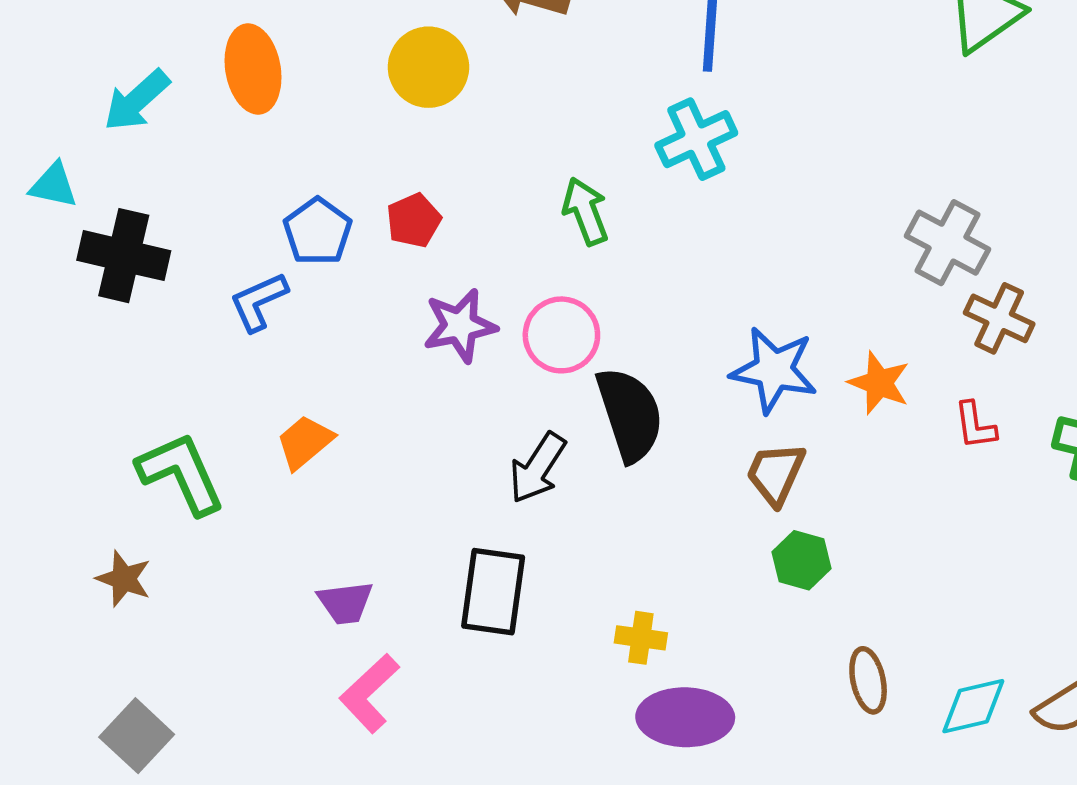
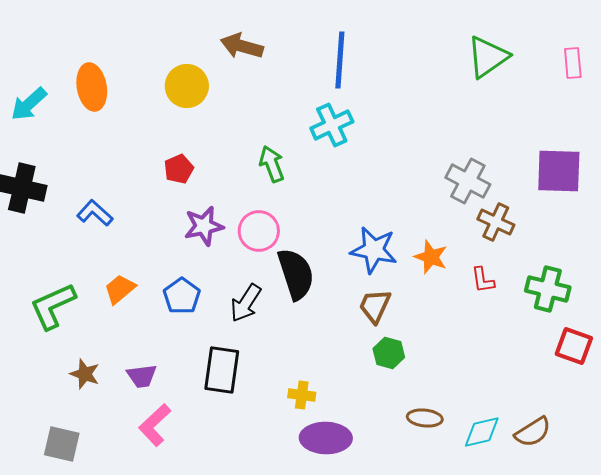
blue pentagon: (318, 232) -> (182, 296), moved
blue L-shape: (259, 302) -> (95, 213), turned 66
green L-shape: (181, 473) -> (53, 306), turned -90
brown star: (124, 579) -> (85, 374), moved
brown ellipse: (868, 680) -> (425, 418), turned -72
gray square: (137, 736) -> (62, 444), moved, turned -30

